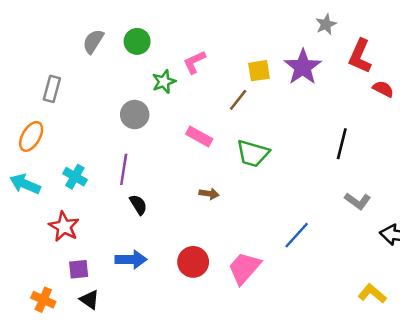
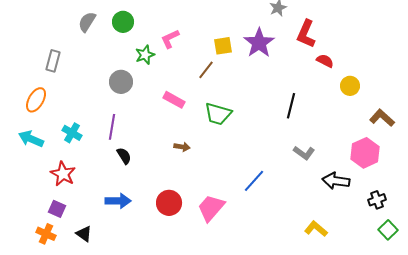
purple square: (79, 269) -> (57, 209), moved, turned 30

